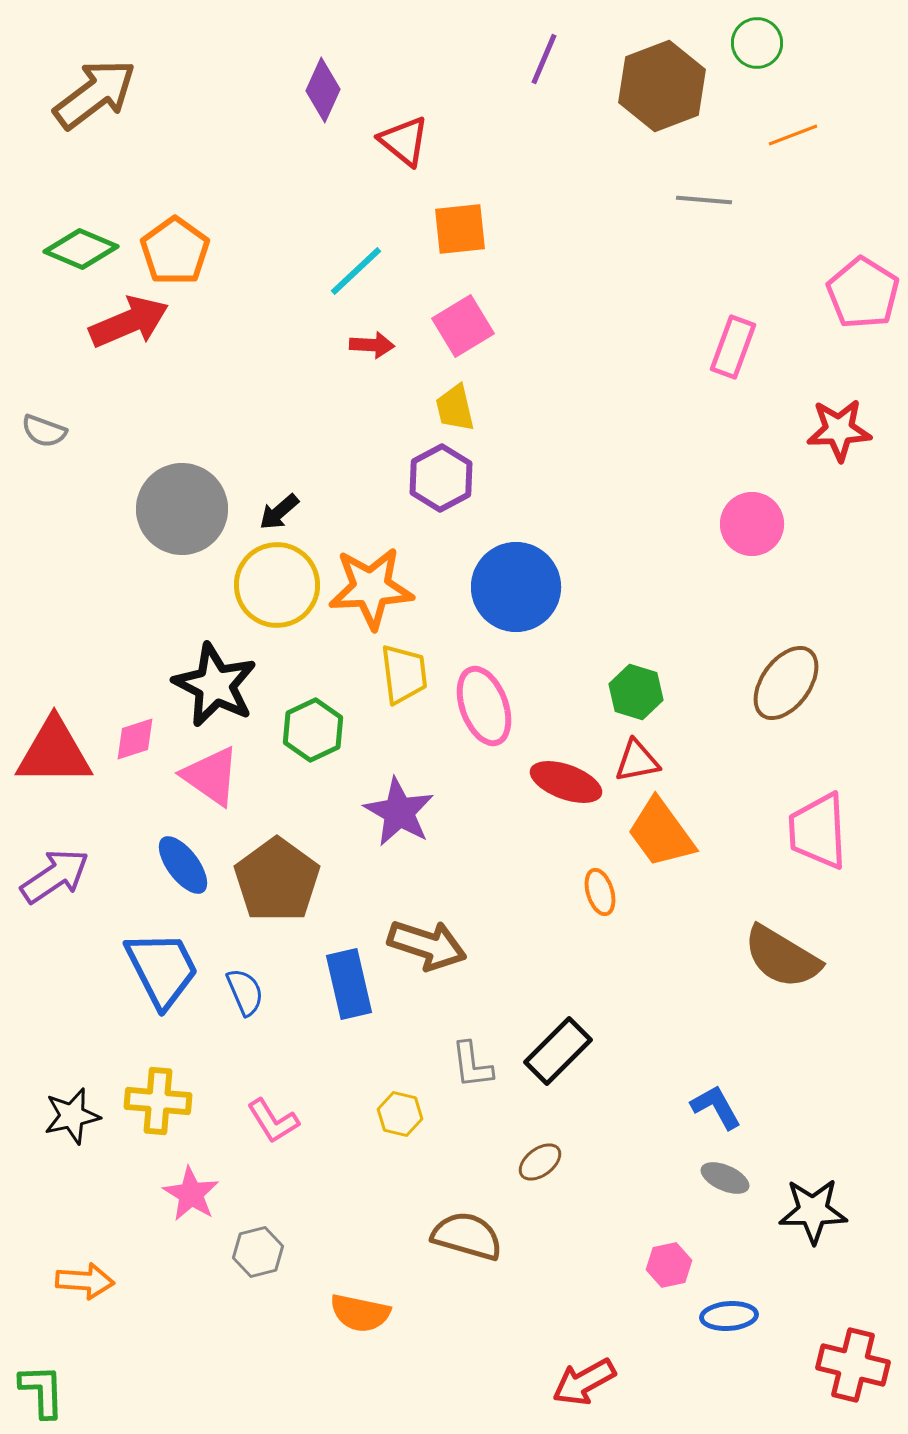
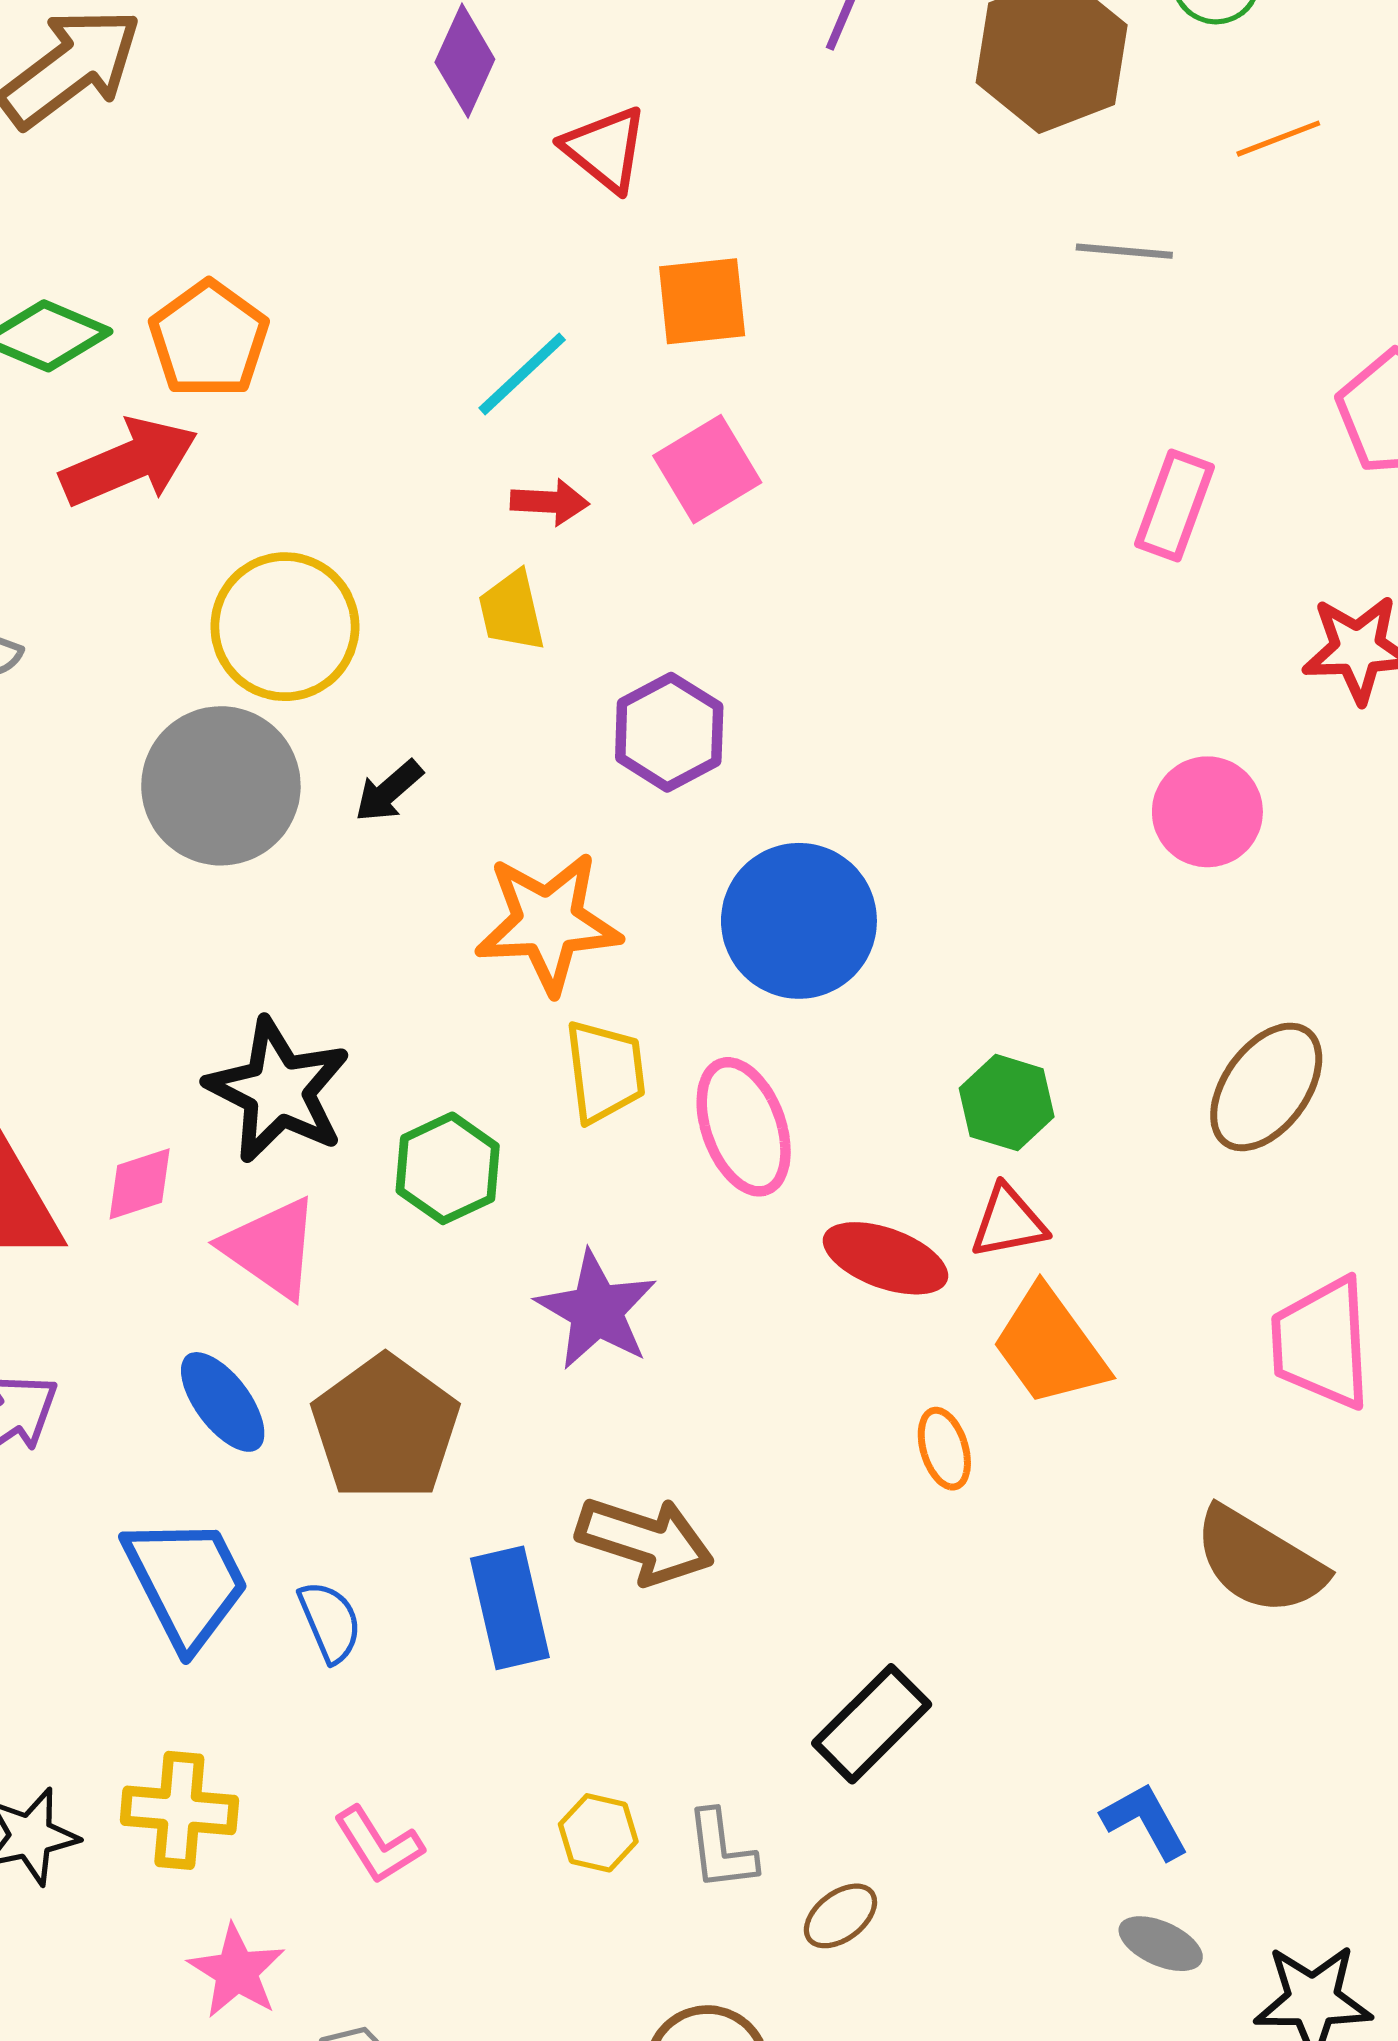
yellow trapezoid: (455, 408) -> (512, 611), moved
yellow circle: (277, 585) -> (285, 627), moved
gray L-shape: (472, 1065) -> (721, 1850), moved

